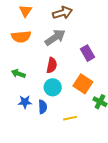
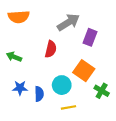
gray arrow: (55, 37) -> (68, 22), moved
purple rectangle: (87, 53) -> (90, 37), turned 49
cyan circle: (53, 87) -> (62, 85), moved

